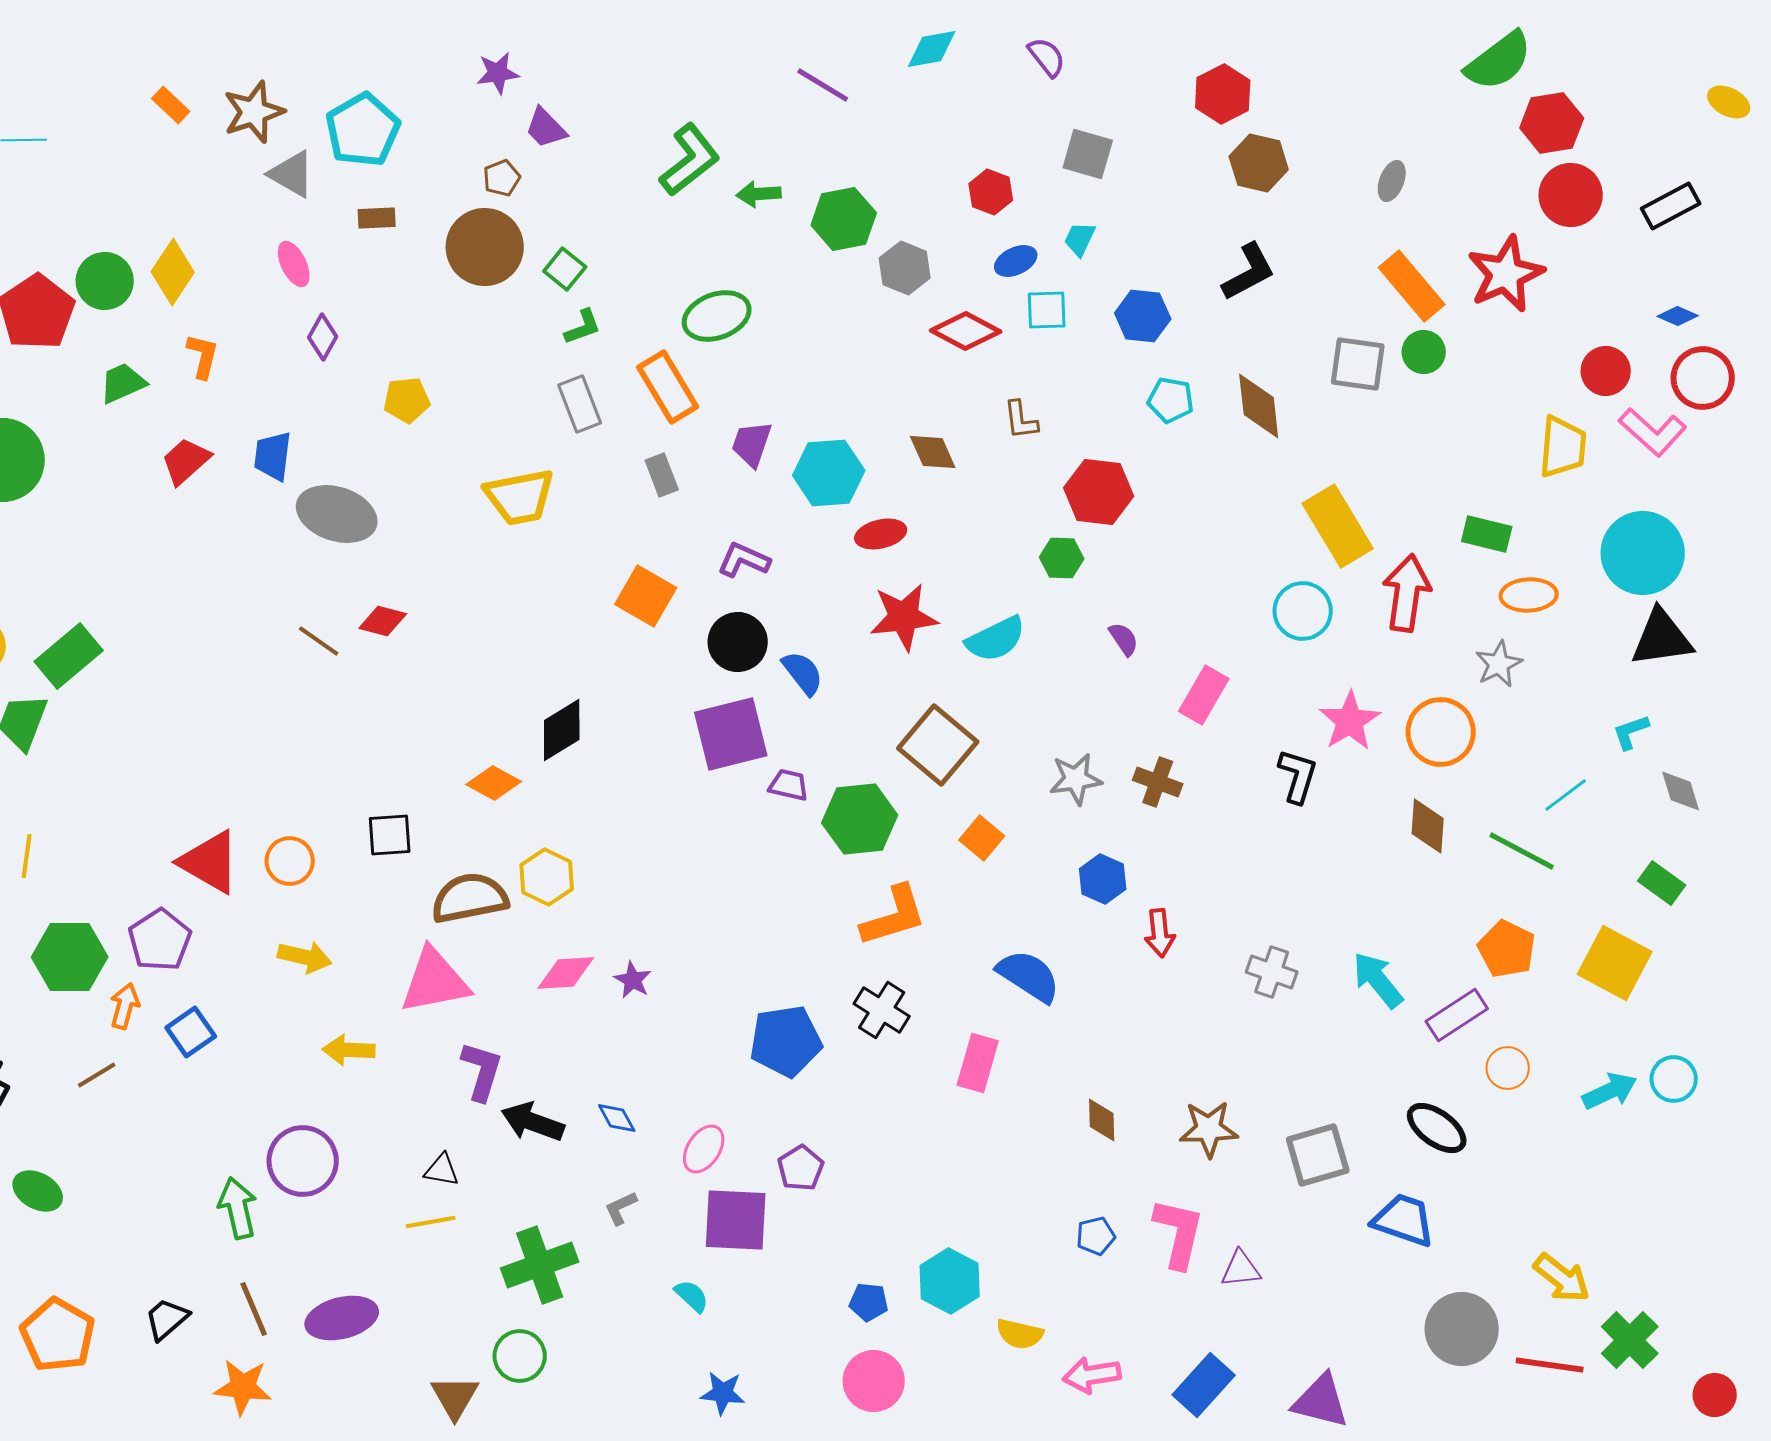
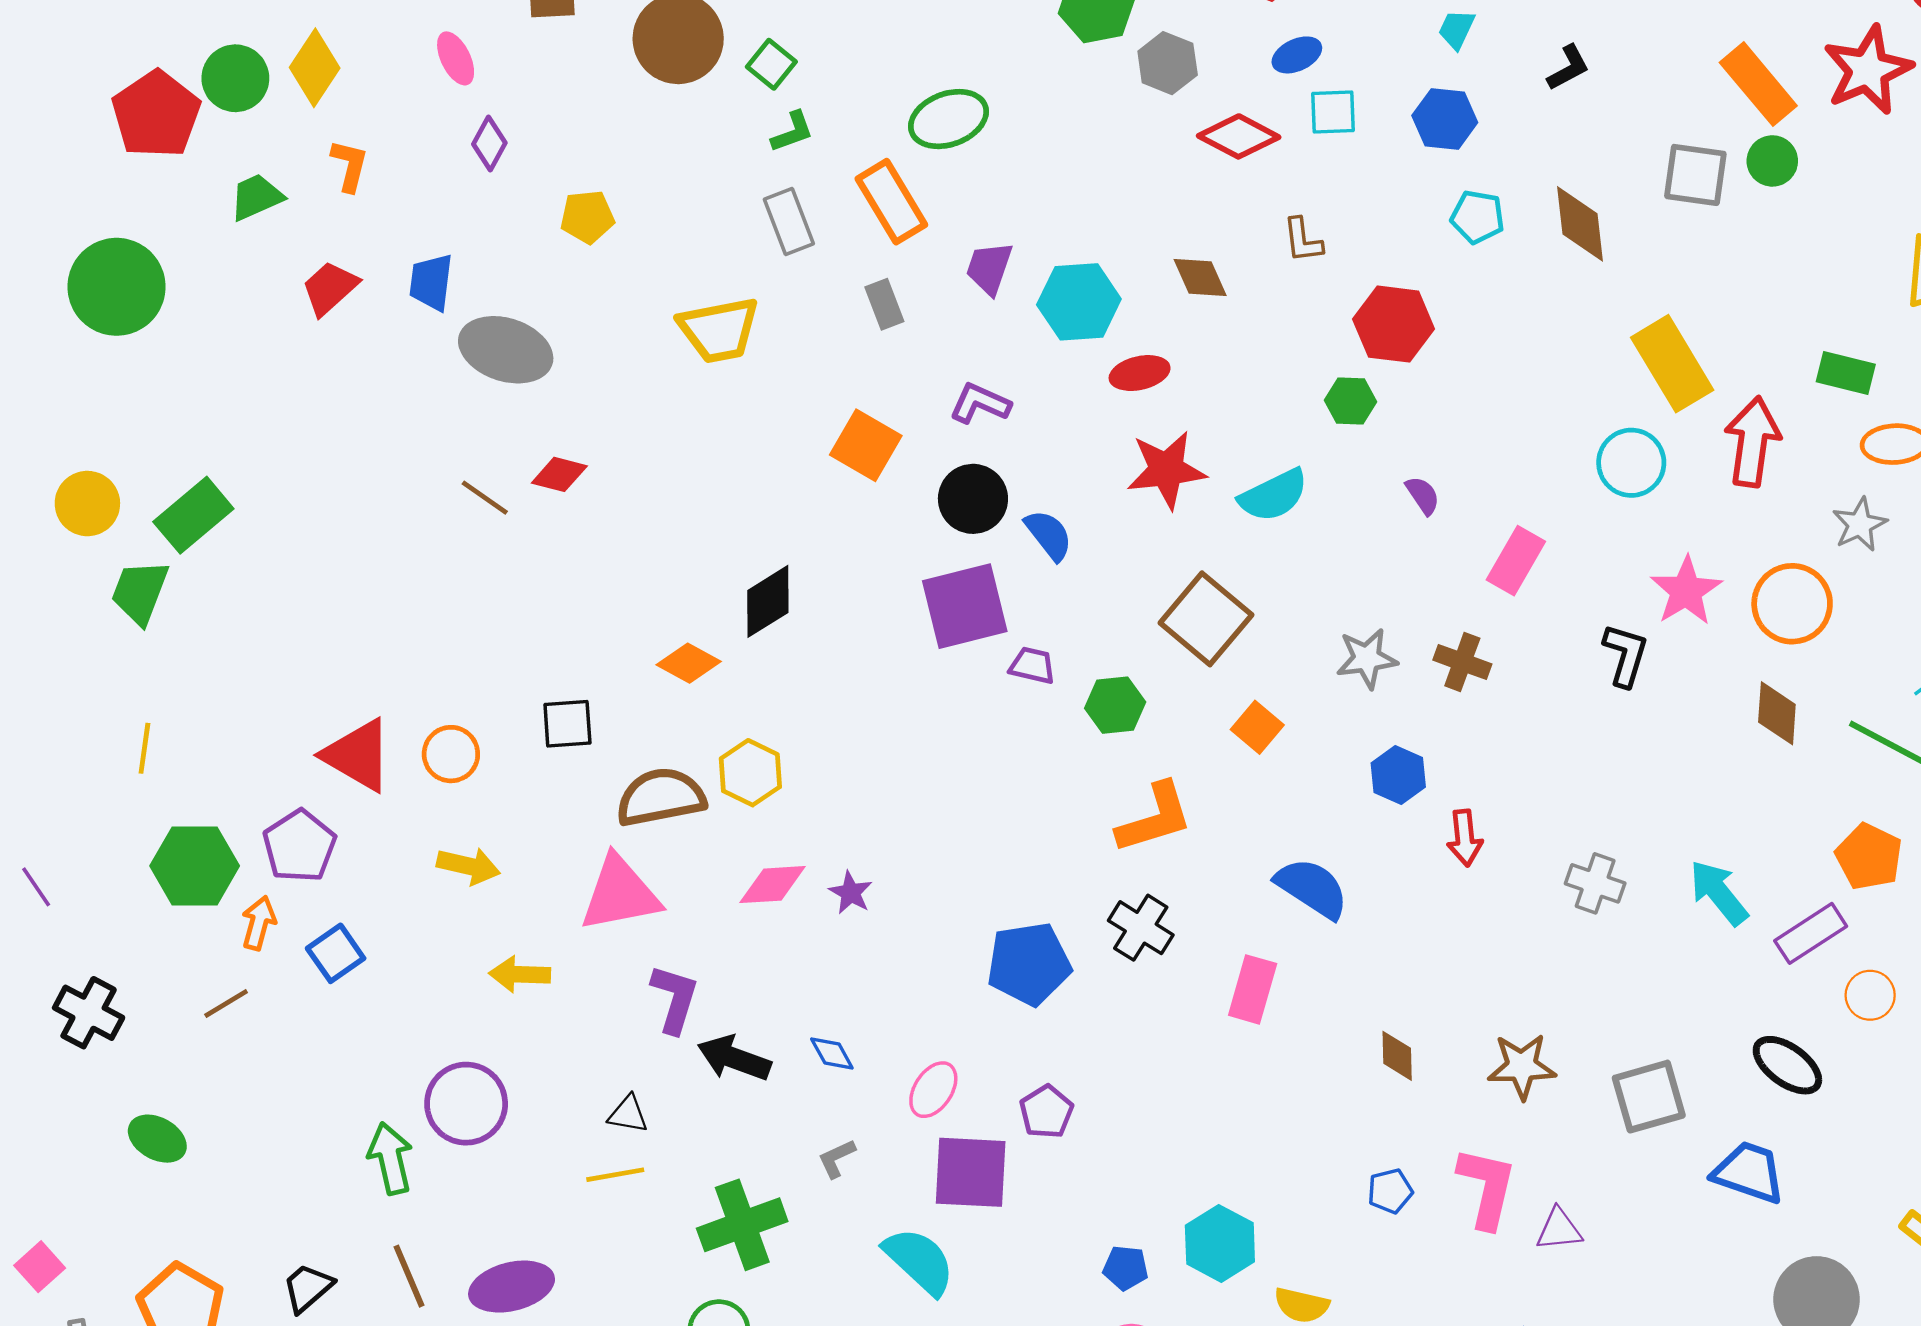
cyan trapezoid: (1080, 239) -> (1457, 29), moved
black L-shape: (1249, 272) -> (1568, 68), size x0.7
green hexagon: (860, 819) -> (1115, 705), size x0.7
cyan semicircle: (692, 1296) -> (919, 1261), size x1.8

